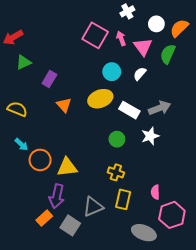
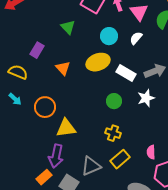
green triangle: (23, 62) -> (68, 27), moved, turned -49
purple rectangle: (49, 79) -> (37, 50), moved
cyan arrow: (21, 144) -> (15, 99), moved
orange circle: (40, 160) -> (45, 107), moved
yellow rectangle: (123, 199) -> (120, 159), turned 36

